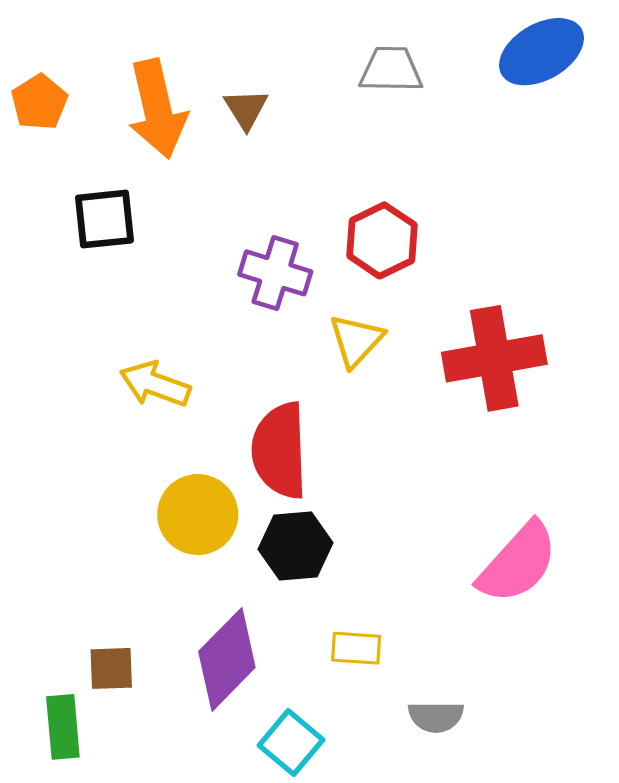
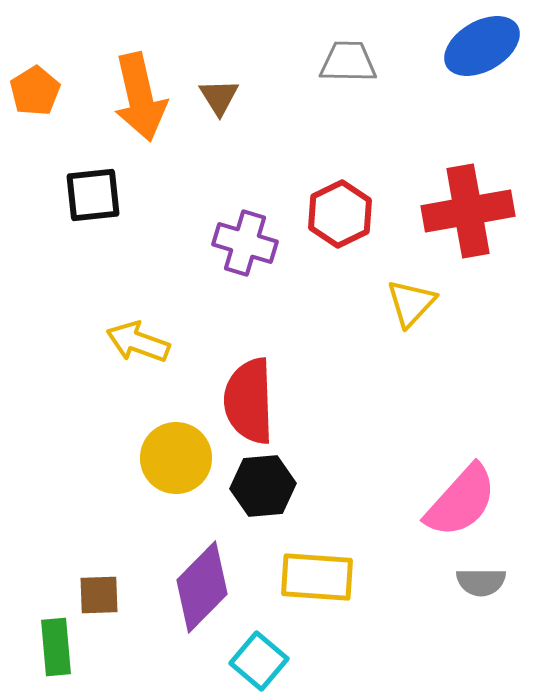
yellow triangle: (356, 340) -> (411, 303), moved
red cross: (494, 358) -> (468, 211), moved
yellow rectangle: (356, 648) -> (317, 577), size x1.6
gray semicircle: (436, 717) -> (481, 582), moved

